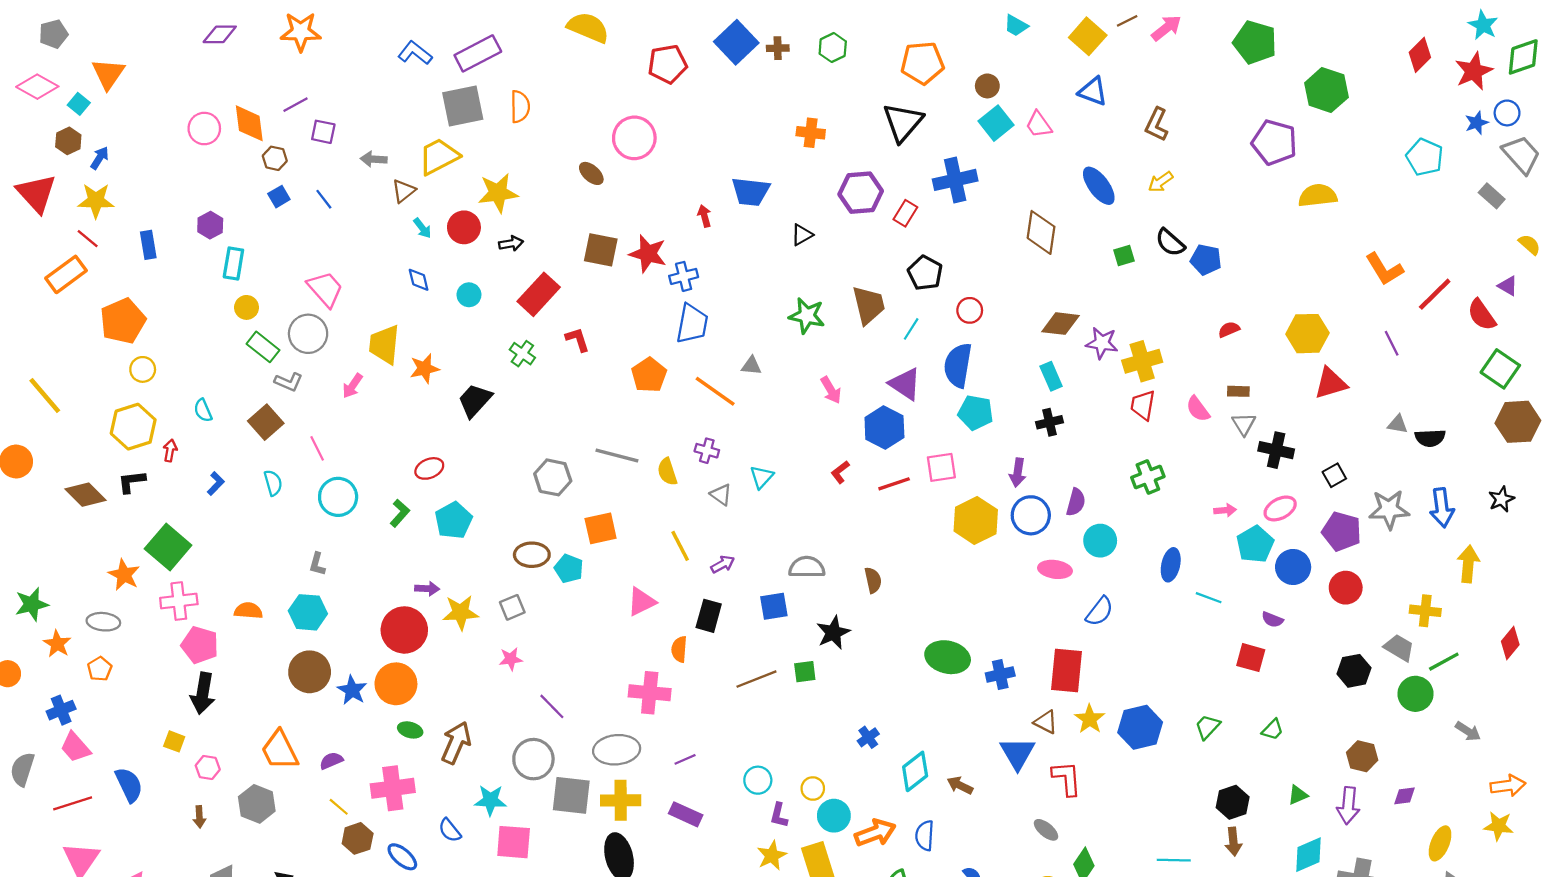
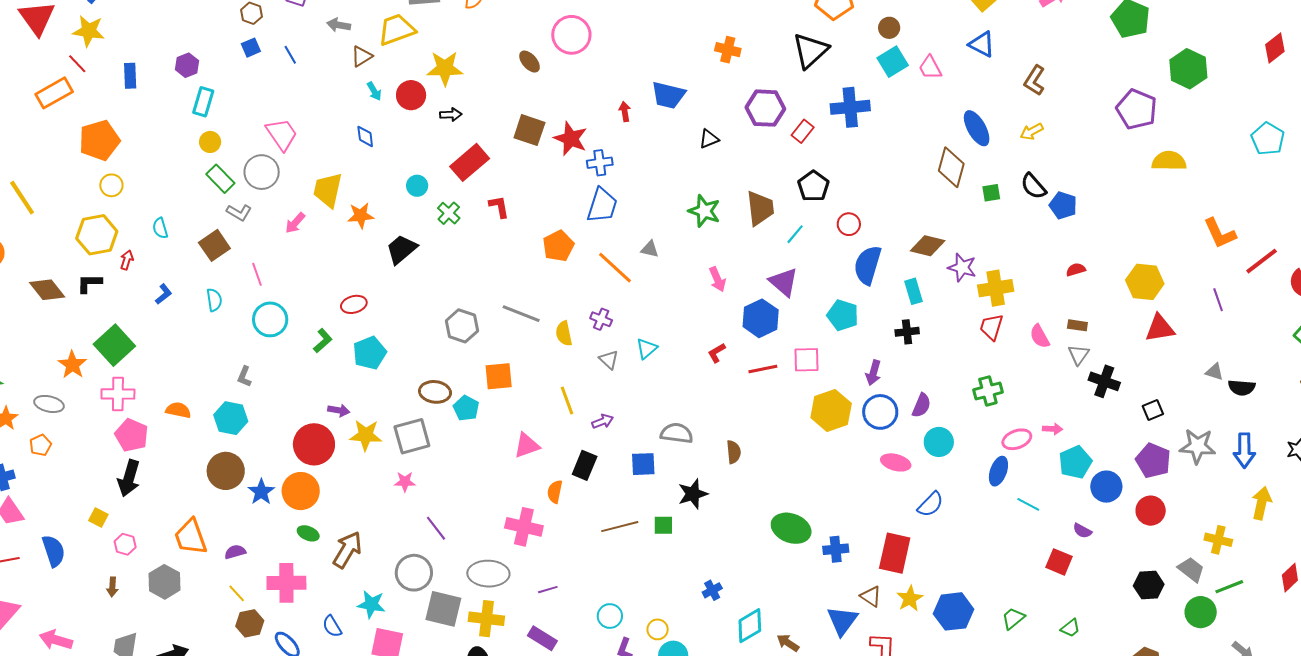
brown diamond: (1041, 232) -> (951, 167), moved
cyan circle: (469, 295) -> (417, 186), moved
blue semicircle: (958, 365) -> (868, 265), moved
pink ellipse: (1280, 508) -> (1017, 439), moved
gray square: (512, 607) -> (412, 436), size x1.6

